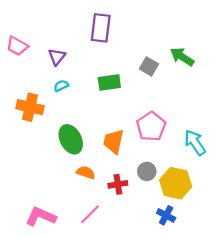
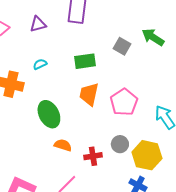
purple triangle: (57, 57) -> (38, 24), moved, turned 36
orange trapezoid: (114, 141) -> (89, 94), moved

